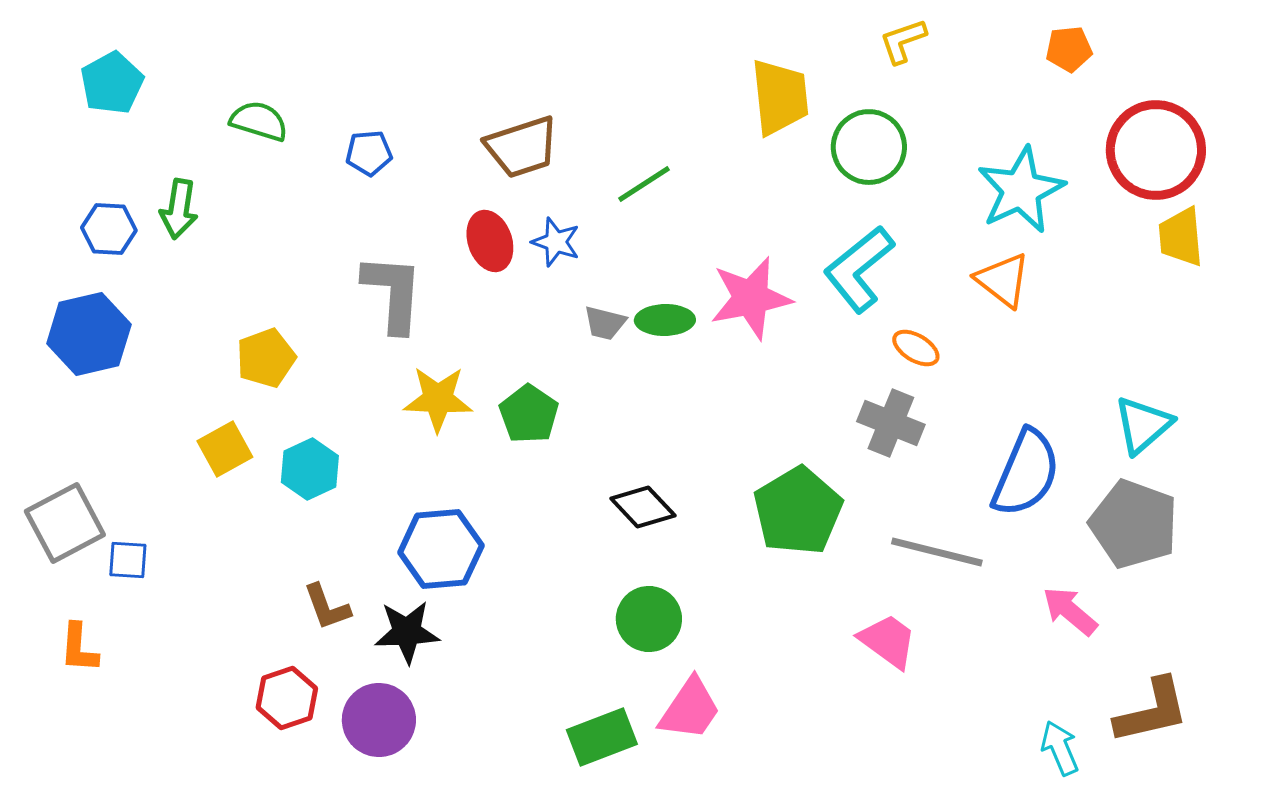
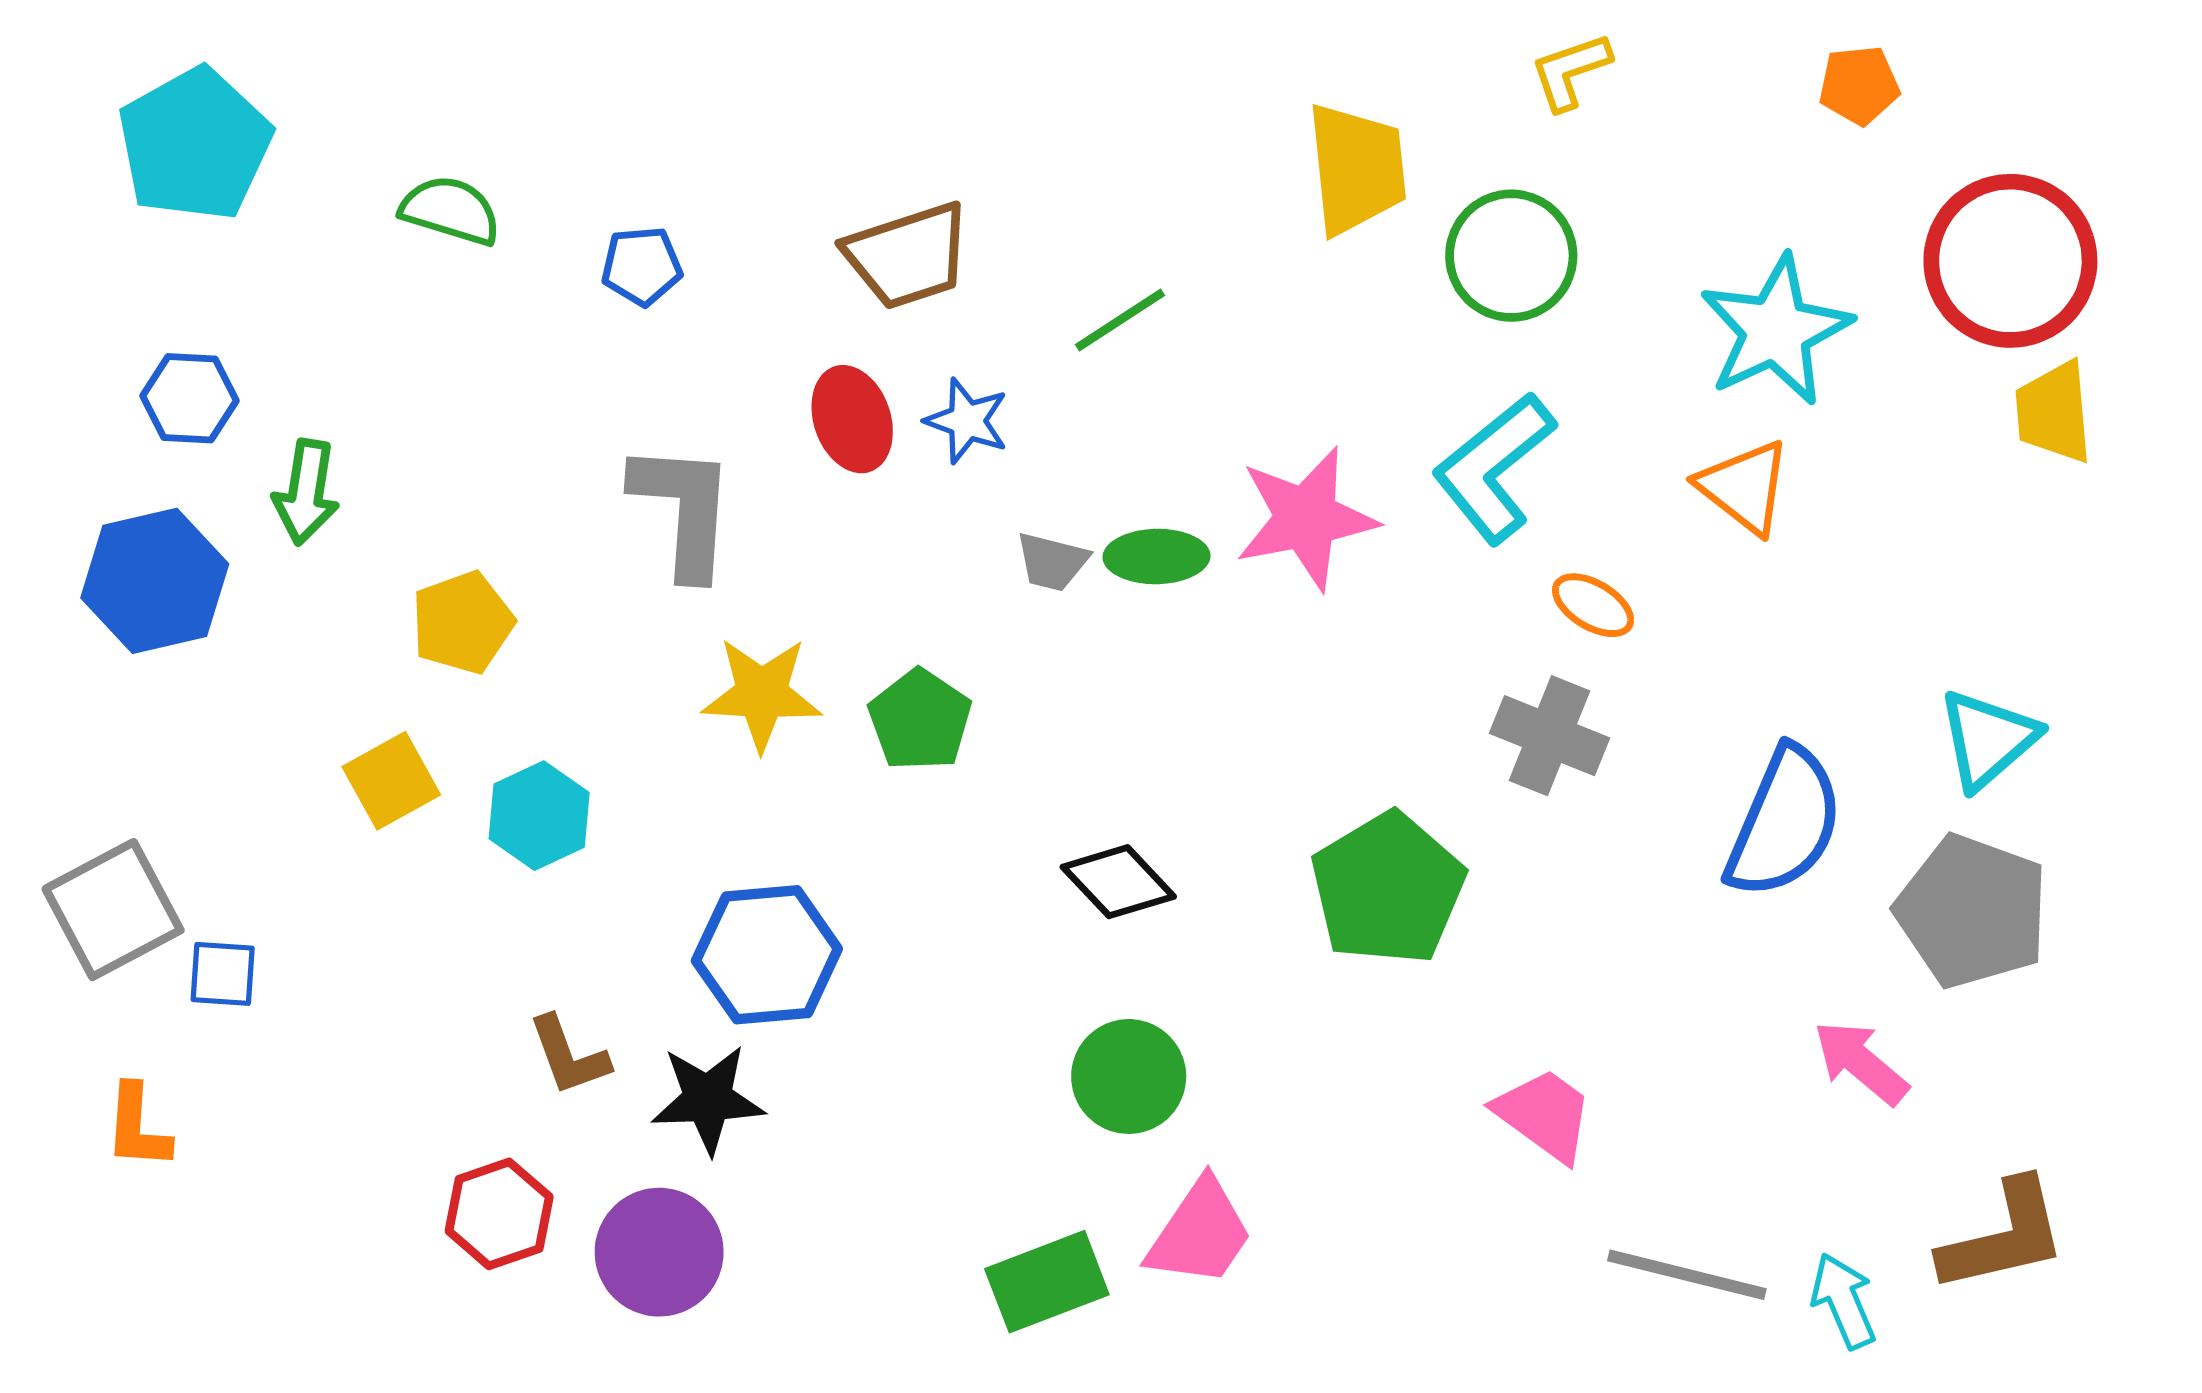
cyan pentagon: (112, 83) -> (195, 144), size x1.4
green arrow: (179, 209) -> (306, 492), moved
gray line: (937, 552) -> (1687, 1275), moved

